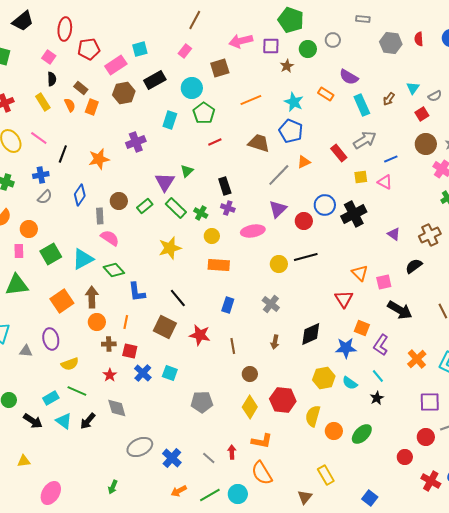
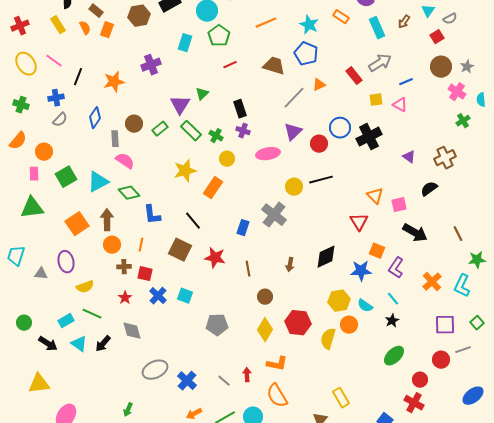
orange rectangle: (219, 265) -> (213, 188), moved, turned -60
gray cross: (271, 304) -> (274, 215), moved, size x1.4
orange circle: (334, 431) -> (349, 325), moved
green ellipse: (362, 434) -> (394, 356), moved
yellow triangle: (24, 461) -> (39, 384), size x1.6
red cross: (431, 481) -> (414, 403), moved

